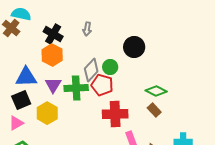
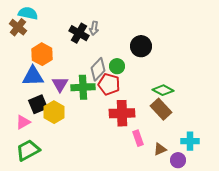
black cross: (53, 34) -> (79, 33), moved
orange hexagon: (52, 55) -> (42, 54), moved
black square: (21, 100) -> (38, 104), moved
brown rectangle: (154, 110) -> (161, 109), size x1.5

